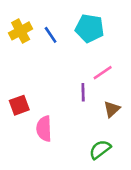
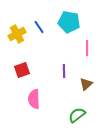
yellow cross: (21, 31) -> (17, 34), moved
pink line: (103, 73) -> (87, 48), moved, turned -56
red square: (19, 105) -> (22, 70), moved

